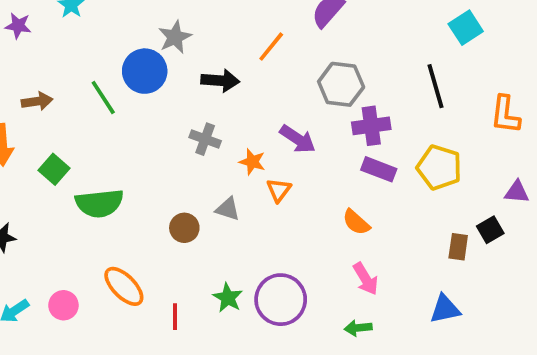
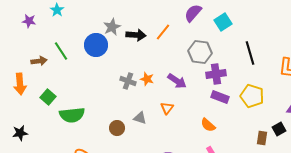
cyan square: (466, 28) -> (223, 22), moved
black arrow: (220, 81) -> (136, 35), moved
green line: (103, 98) -> (61, 51), moved
orange star: (252, 162) -> (147, 79), moved

